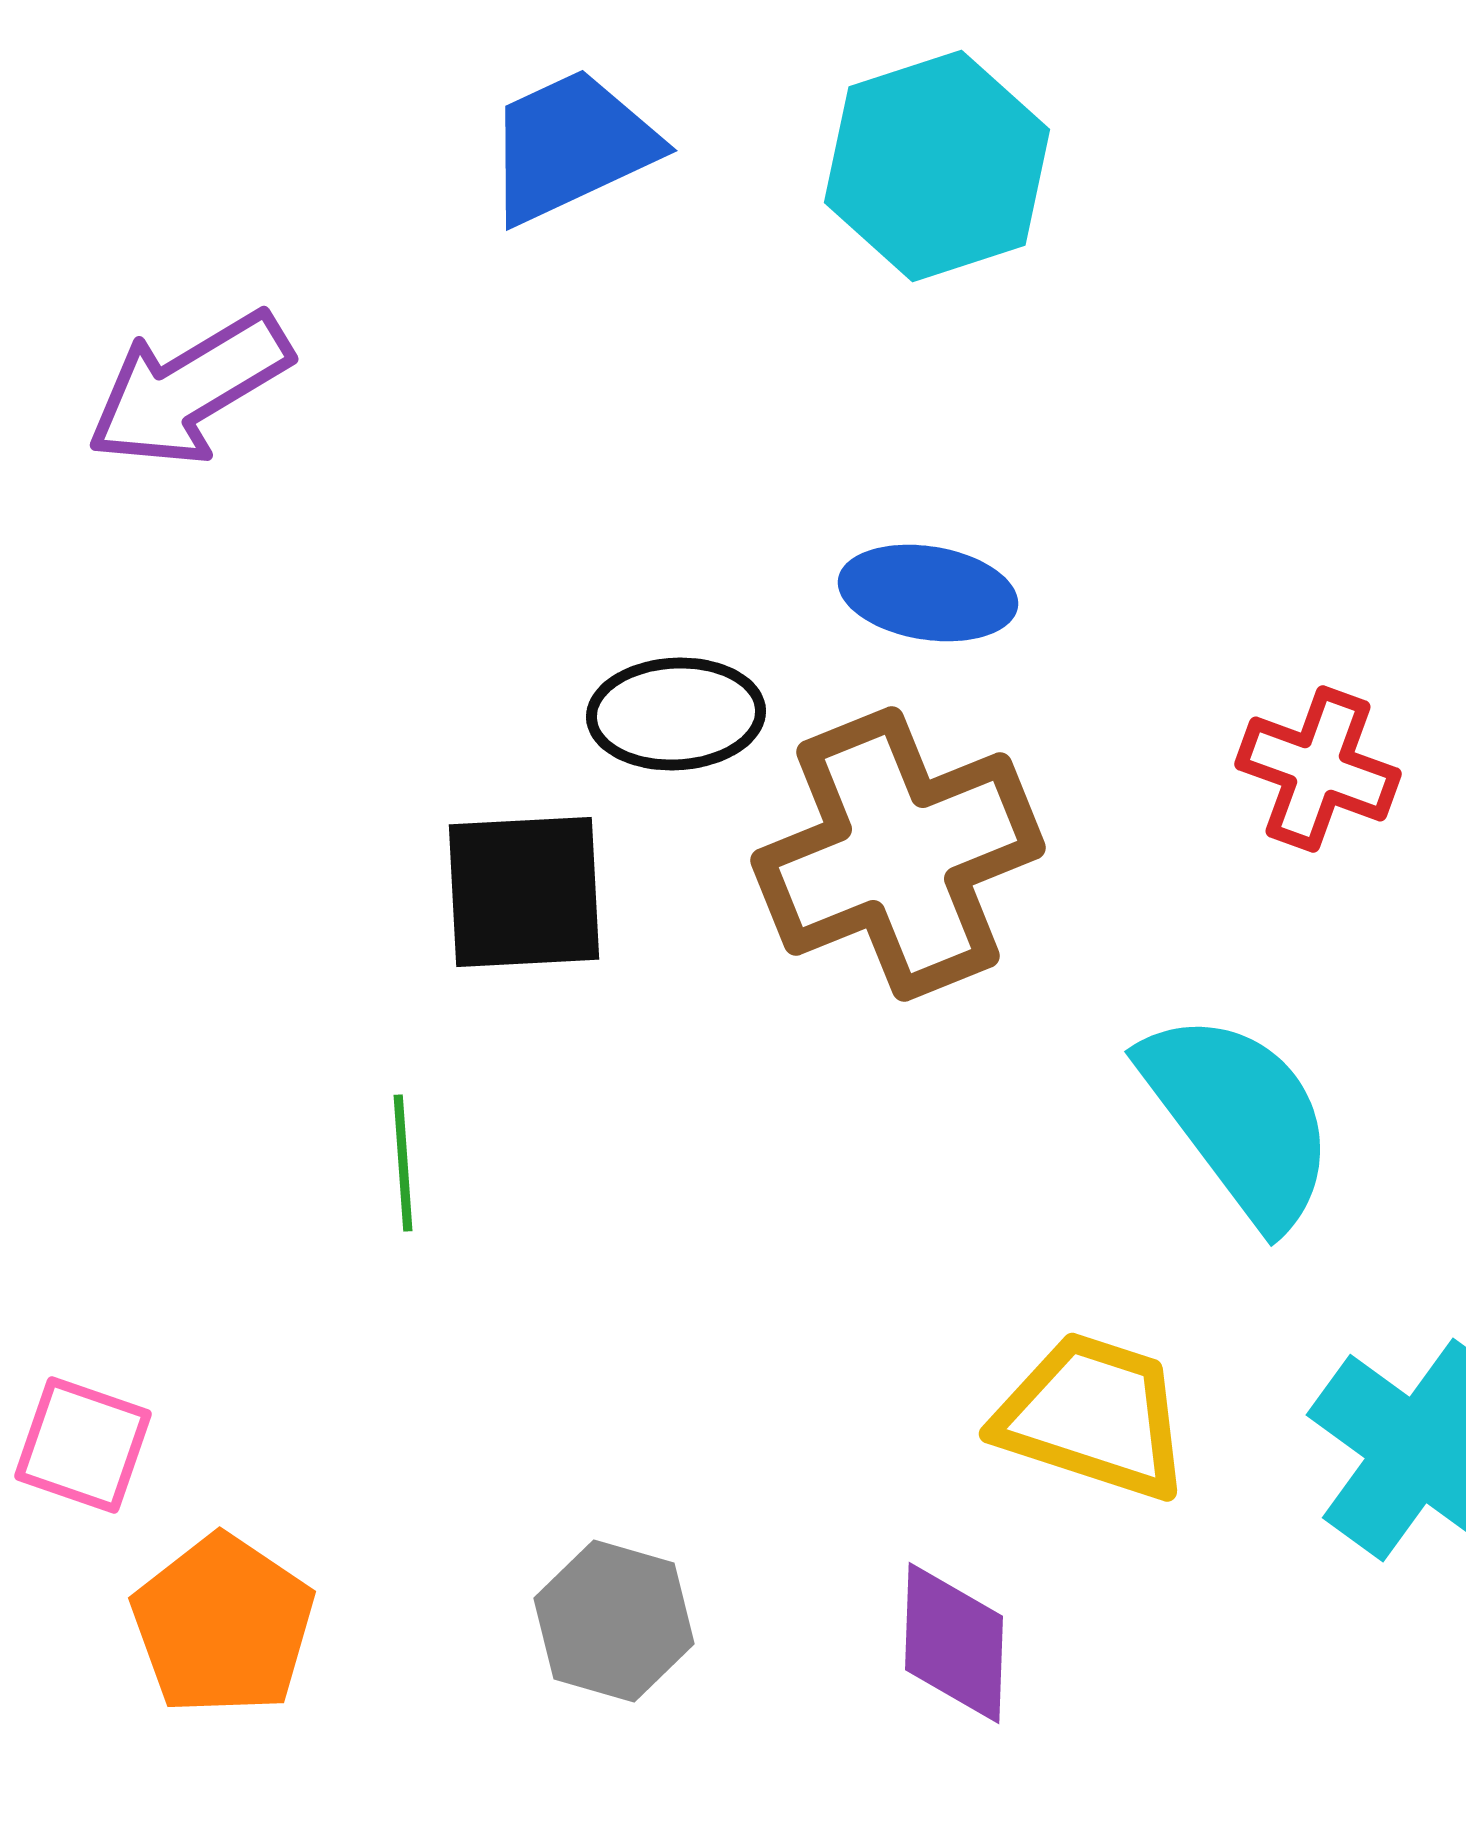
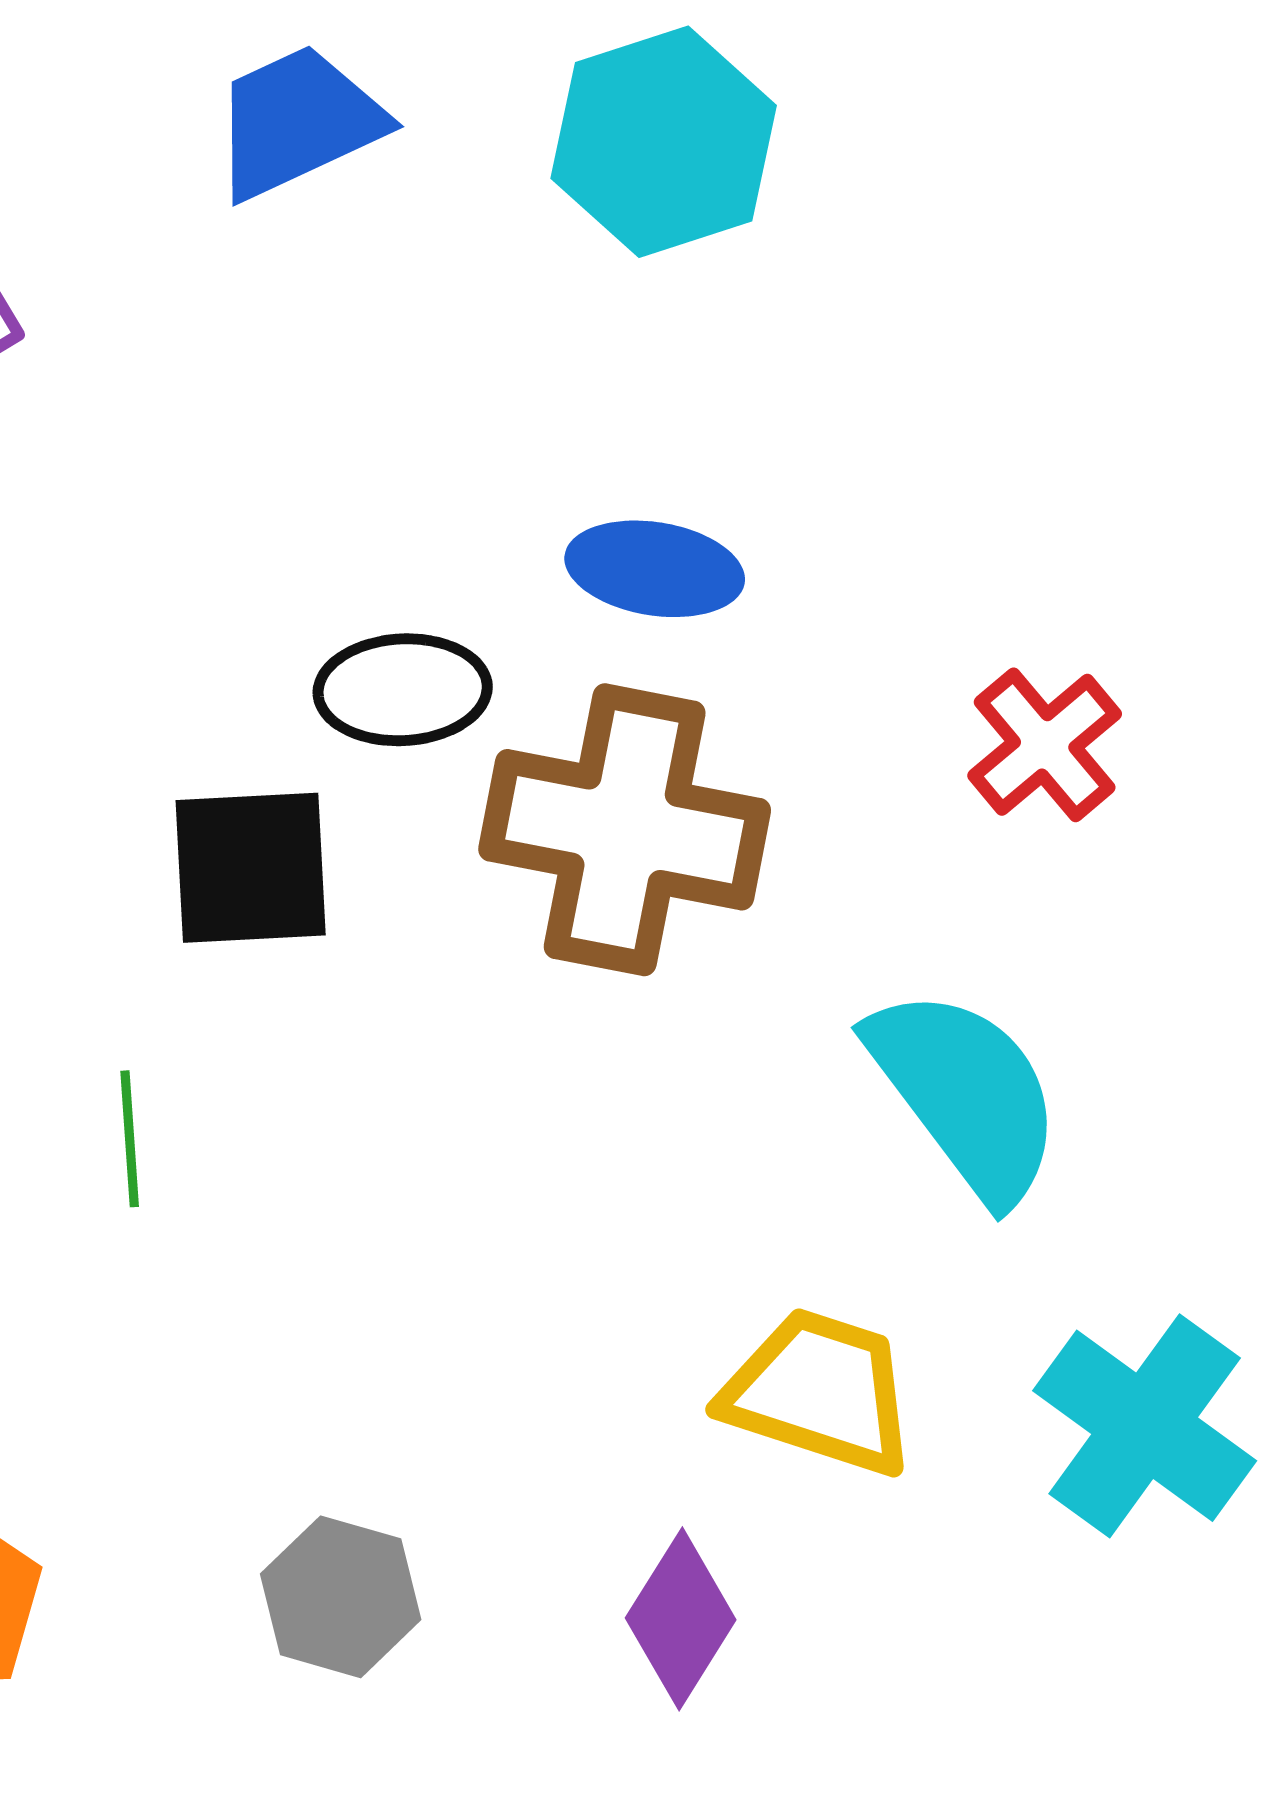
red cross: (1318, 769) -> (1045, 745), turned 30
brown cross: (898, 854) -> (625, 830), turned 33
purple diamond: (954, 1643) -> (681, 1619), turned 30

